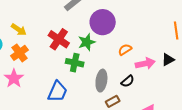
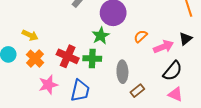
red cross: (59, 39) -> (68, 56), moved
pink star: (14, 78) -> (48, 85), moved, turned 30
black semicircle: (128, 81) -> (173, 71), moved, size x1.5

